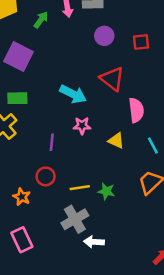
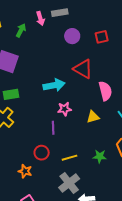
cyan arrow: (73, 94) -> (54, 85), turned -30
yellow triangle: (116, 141) -> (93, 117), turned -32
purple line: (52, 142) -> (53, 128), moved
green star: (106, 191) -> (100, 156), moved

